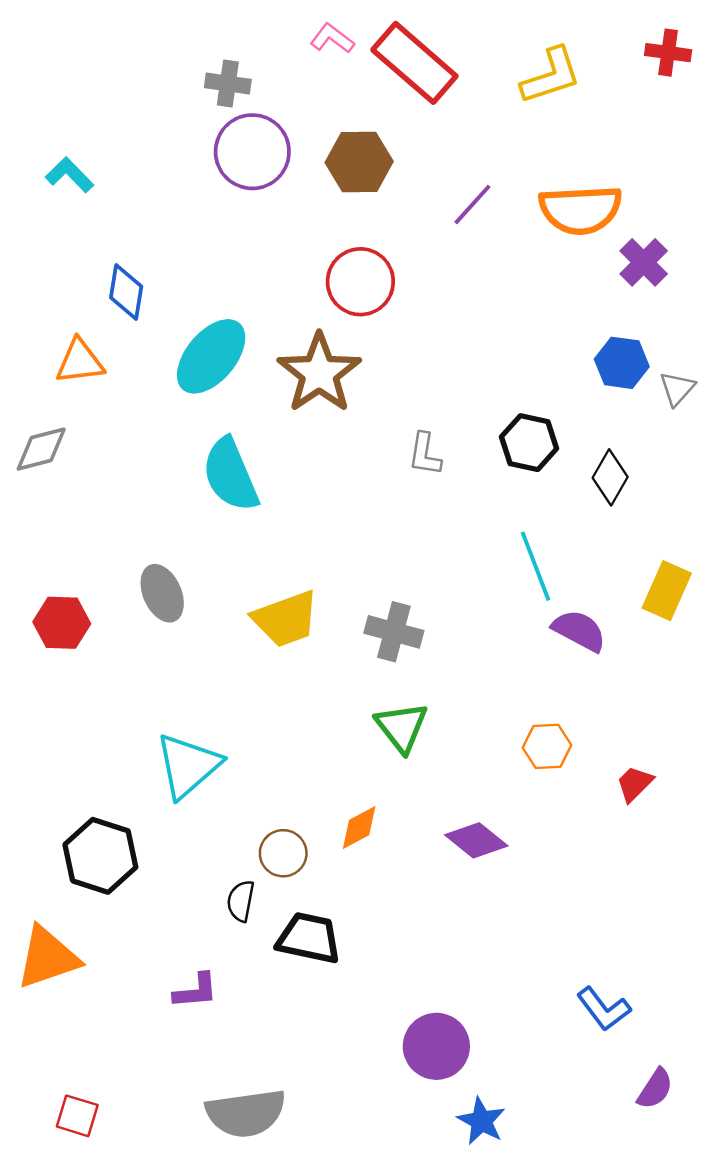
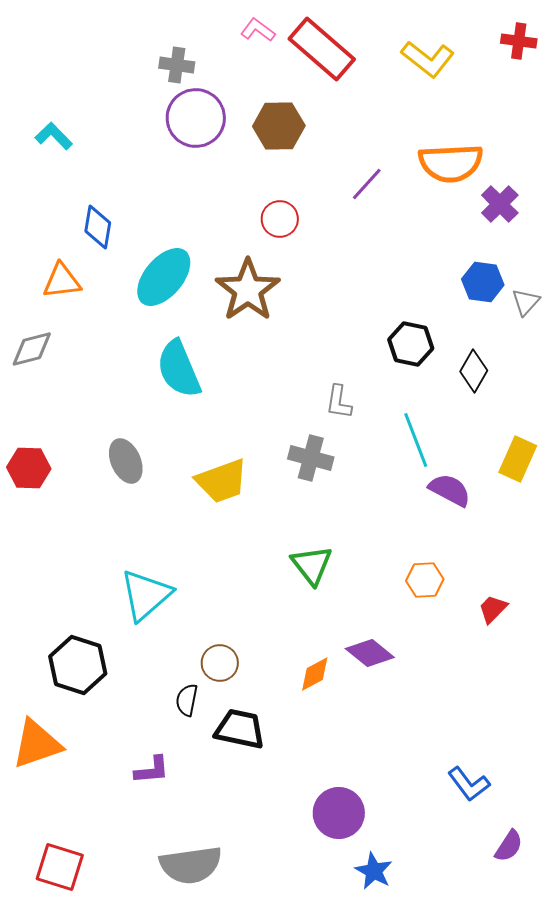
yellow L-shape: (551, 76) -> (428, 59), turned 56
purple line: (472, 204) -> (367, 184), moved
red circle: (360, 282) -> (280, 219), size x0.7
gray L-shape: (425, 454) -> (339, 402), moved
red hexagon: (62, 623) -> (29, 468), moved
gray cross: (394, 632) -> (311, 458), moved
orange diamond: (359, 827) -> (315, 674), moved
red square: (77, 1116) -> (60, 867), size x1.4

